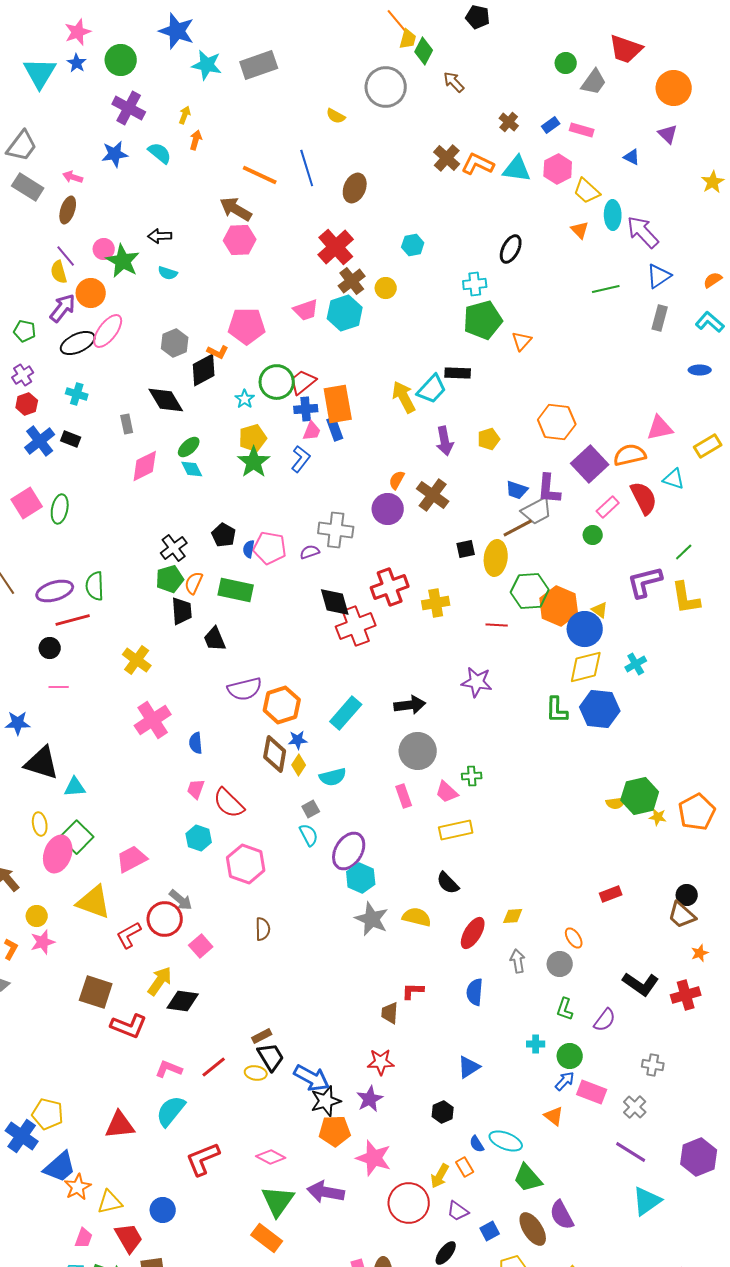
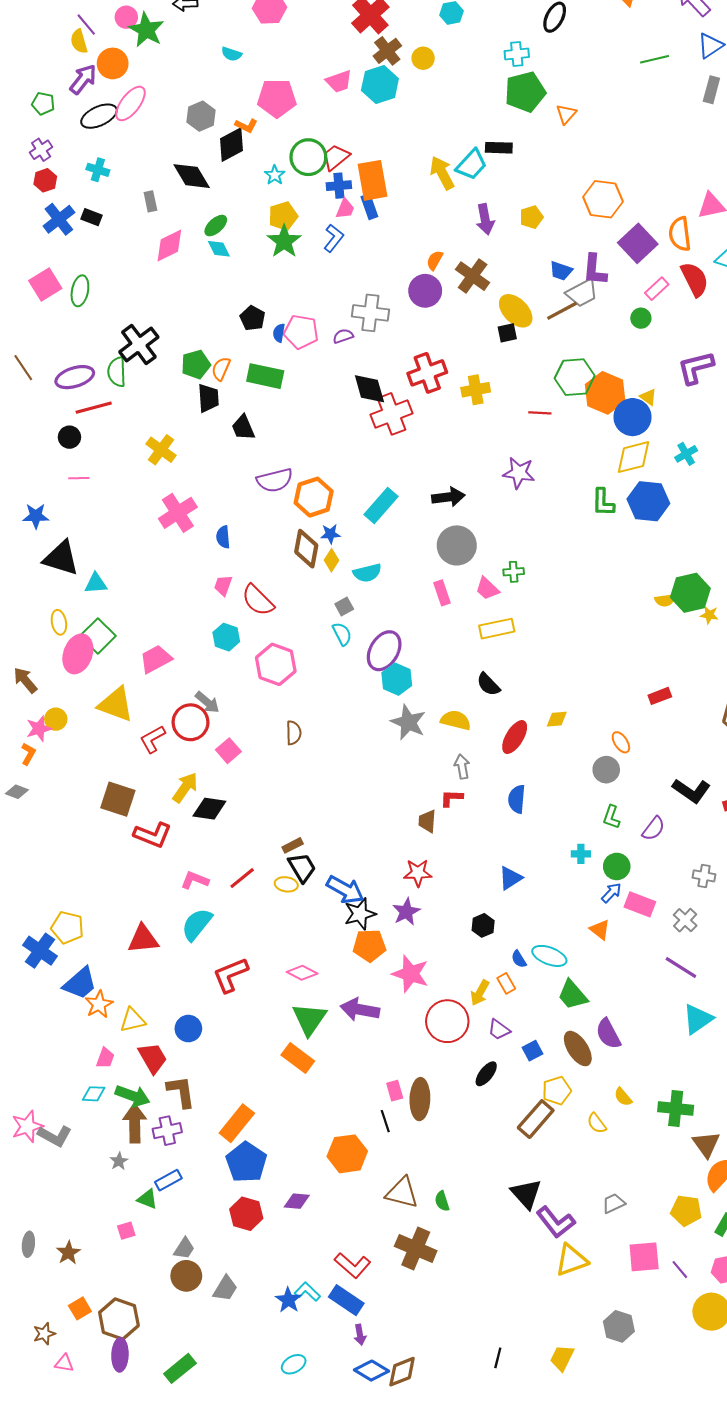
cyan semicircle: (168, 273) -> (232, 54), moved
orange semicircle: (630, 455) -> (680, 234), turned -84
black cross: (174, 548) -> (139, 344), moved, size x1.4
yellow ellipse: (496, 558) -> (516, 311), moved, turned -52
pink star: (43, 942) -> (39, 729), moved
gray arrow: (518, 961) -> (462, 766), moved

